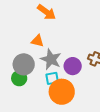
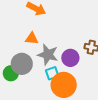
green circle: (19, 78) -> (11, 73), moved

